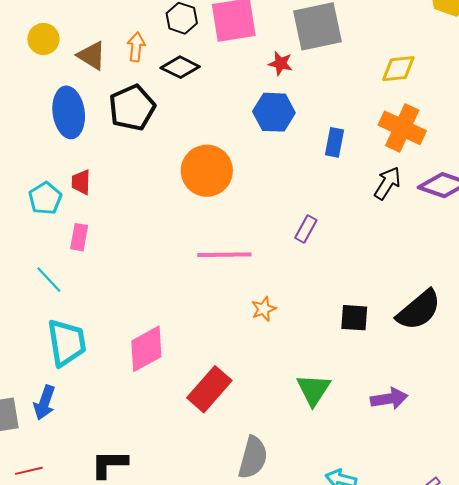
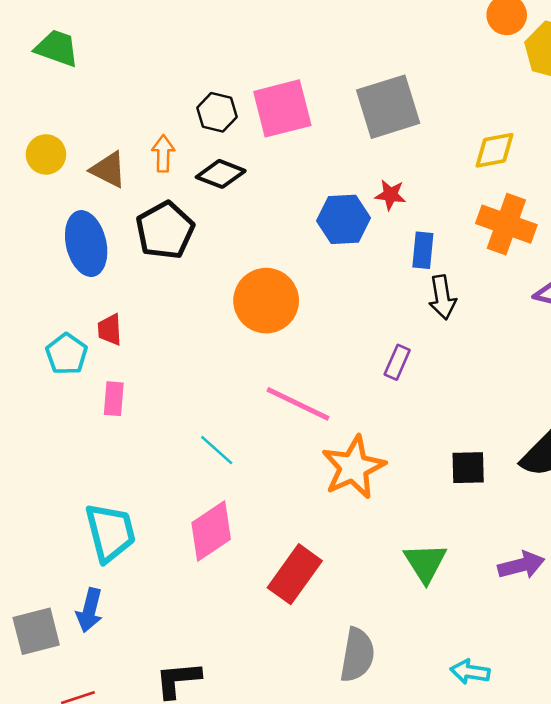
red star: (281, 63) -> (390, 195), moved
black arrow: (387, 183) -> (442, 297), moved, turned 144
pink line: (224, 255) -> (298, 404), turned 32
cyan line: (49, 280) -> (217, 450), moved
orange star: (264, 309) -> (353, 467), size x2.0

